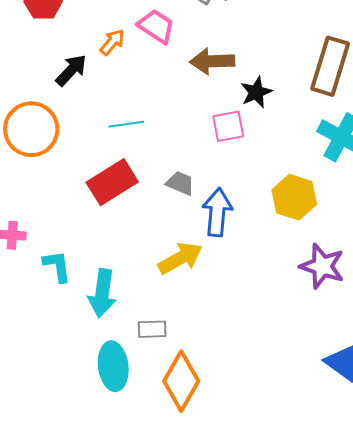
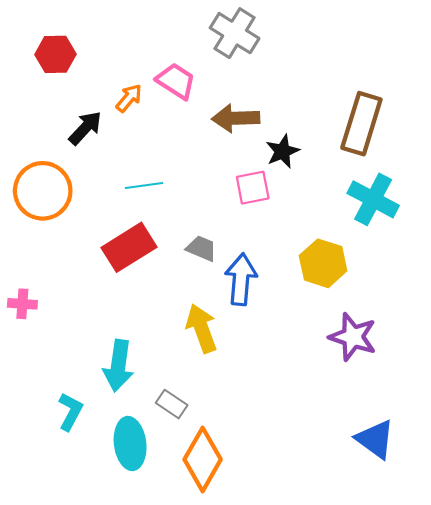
yellow arrow: (180, 258) -> (201, 328), turned -81
cyan L-shape: (57, 266) -> (70, 412), moved, turned 36
gray rectangle: (152, 329) -> (172, 404), turned 36

